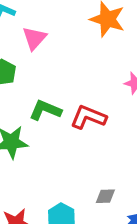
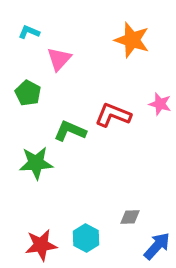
red L-shape: (88, 117) -> (113, 115), moved

